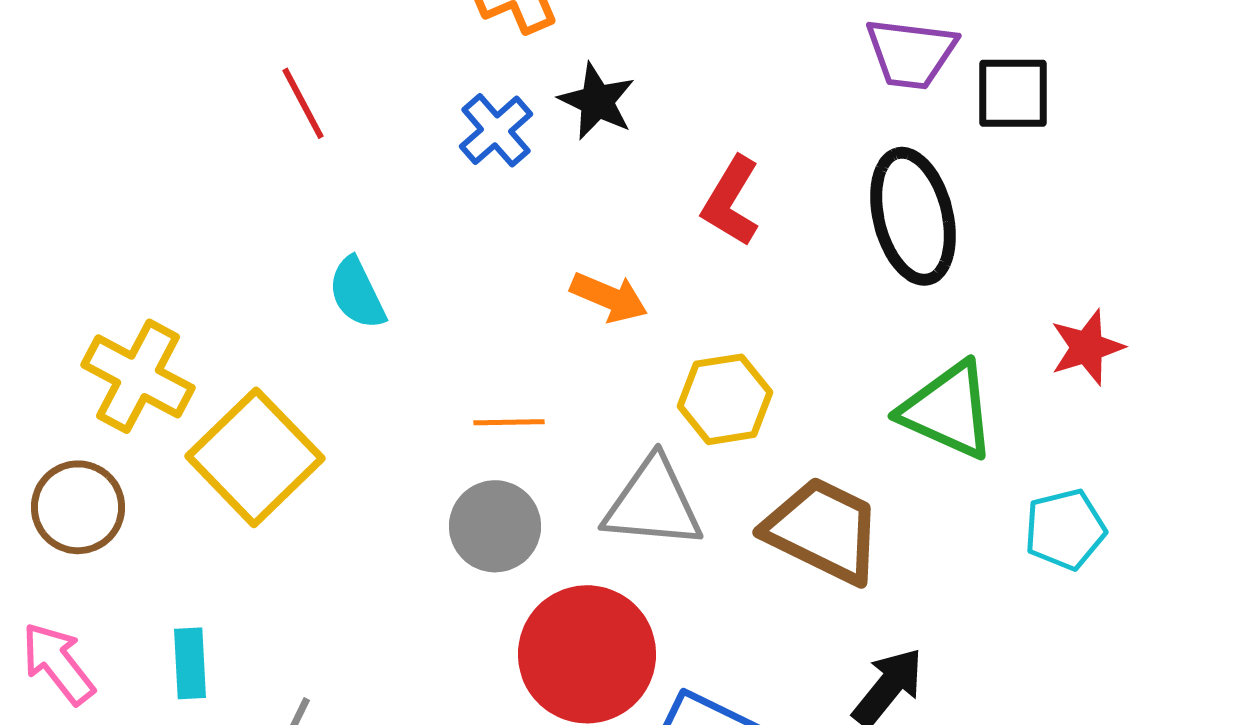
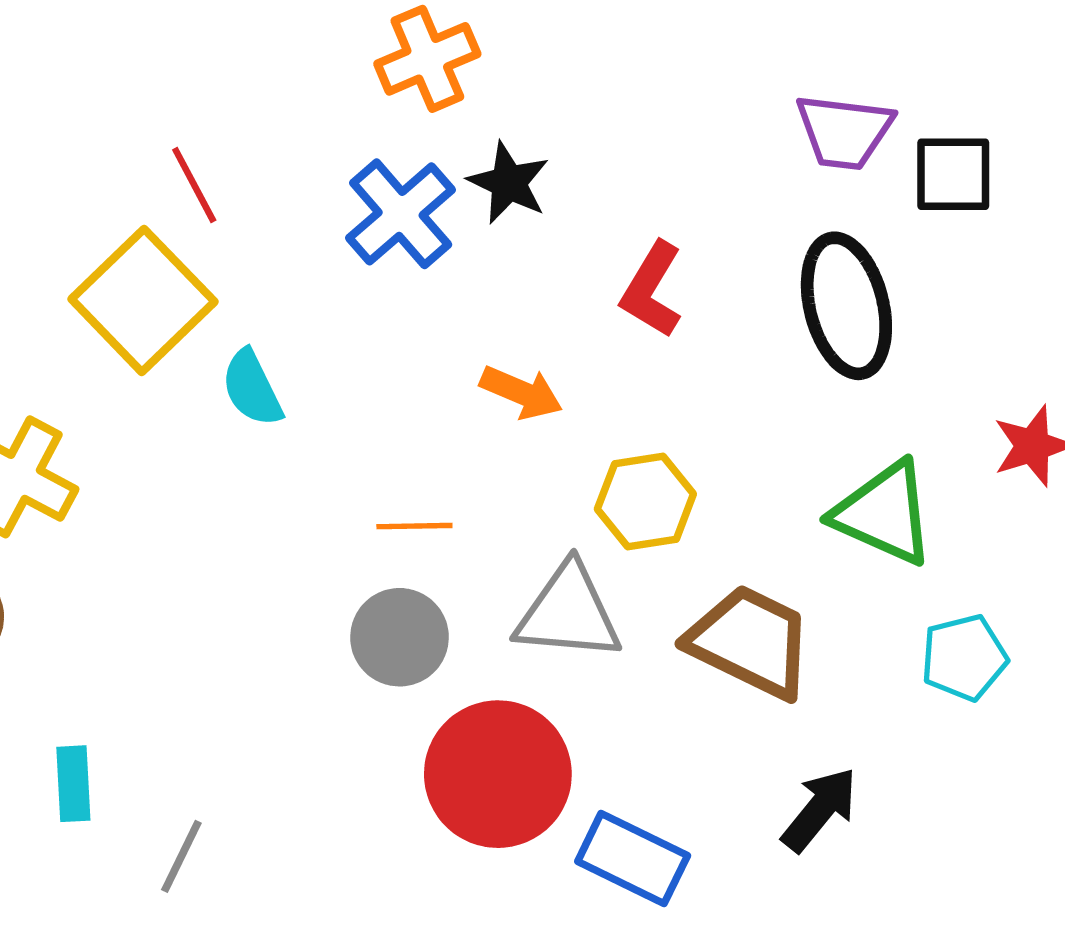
blue cross: (496, 130) -> (401, 214), size x1.4
yellow square: (255, 457) -> (143, 300), moved
cyan pentagon: (1065, 529) -> (964, 658), moved

